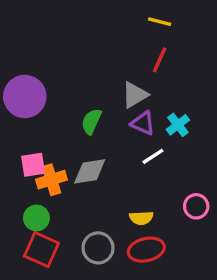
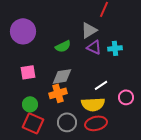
green semicircle: (91, 121) -> (63, 46), turned -140
cyan cross: (178, 125) -> (115, 48), turned 32
white line: (153, 156) -> (101, 85), moved
orange cross: (51, 180) -> (58, 93), moved
yellow semicircle: (141, 218) -> (93, 104), size x1.6

